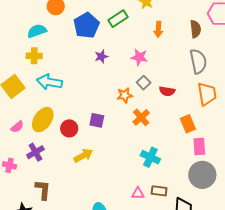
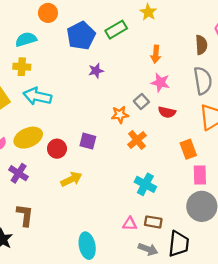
orange arrow: (158, 29) -> (156, 54), moved
pink star: (139, 57) -> (160, 82), moved
yellow ellipse: (43, 120) -> (28, 138), turned 30
purple cross: (35, 152) -> (19, 173), turned -30

